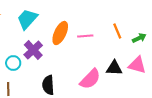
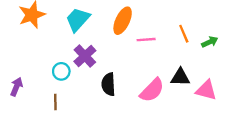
orange ellipse: (60, 33) -> (123, 21), moved
pink triangle: (137, 65) -> (206, 90), moved
black semicircle: (48, 85) -> (108, 84), moved

